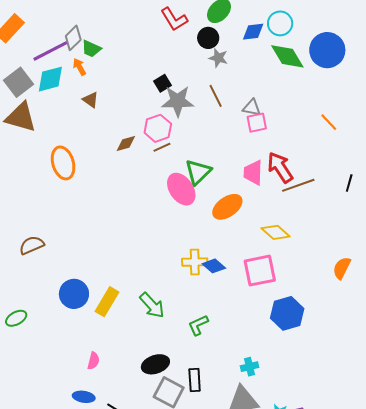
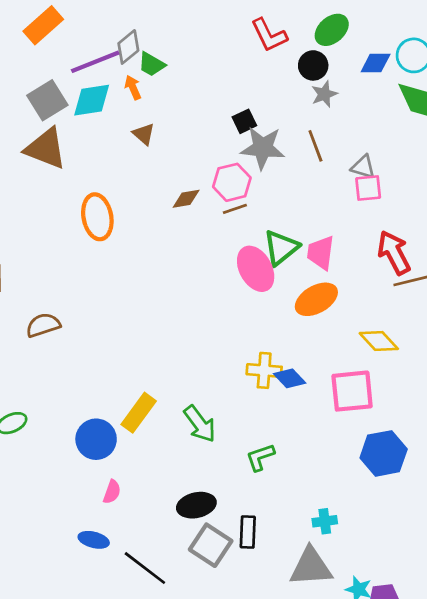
gray star: (218, 58) -> (324, 94), turned 30
pink trapezoid: (253, 173) -> (321, 253), moved
blue circle: (74, 294) -> (96, 439), moved

